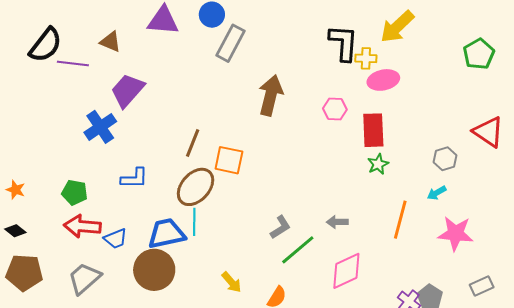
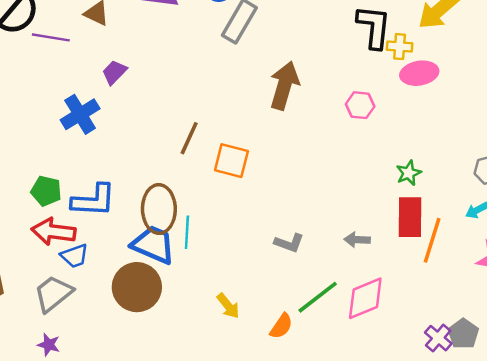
purple trapezoid: (127, 90) -> (114, 72), size x0.6
red rectangle: (373, 130) -> (410, 217), moved
blue L-shape: (134, 178) -> (94, 200), moved, size x1.4
brown ellipse: (196, 187) -> (159, 209), moved, turned -45
gray L-shape: (280, 227) -> (289, 243), turned 50
blue trapezoid: (166, 234) -> (153, 245), turned 33
blue trapezoid: (116, 239) -> (74, 256), moved
green line: (298, 250) -> (318, 297), moved

